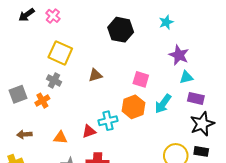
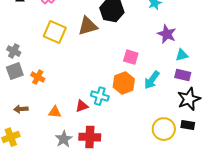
brown triangle: (95, 75) -> (88, 26), moved, size x1.5
cyan triangle: (186, 77) -> (182, 55), moved
gray cross: (54, 80) -> (14, 51), moved
orange cross: (42, 101) -> (38, 77), turned -32
cyan cross: (108, 121) -> (100, 96), turned 30

